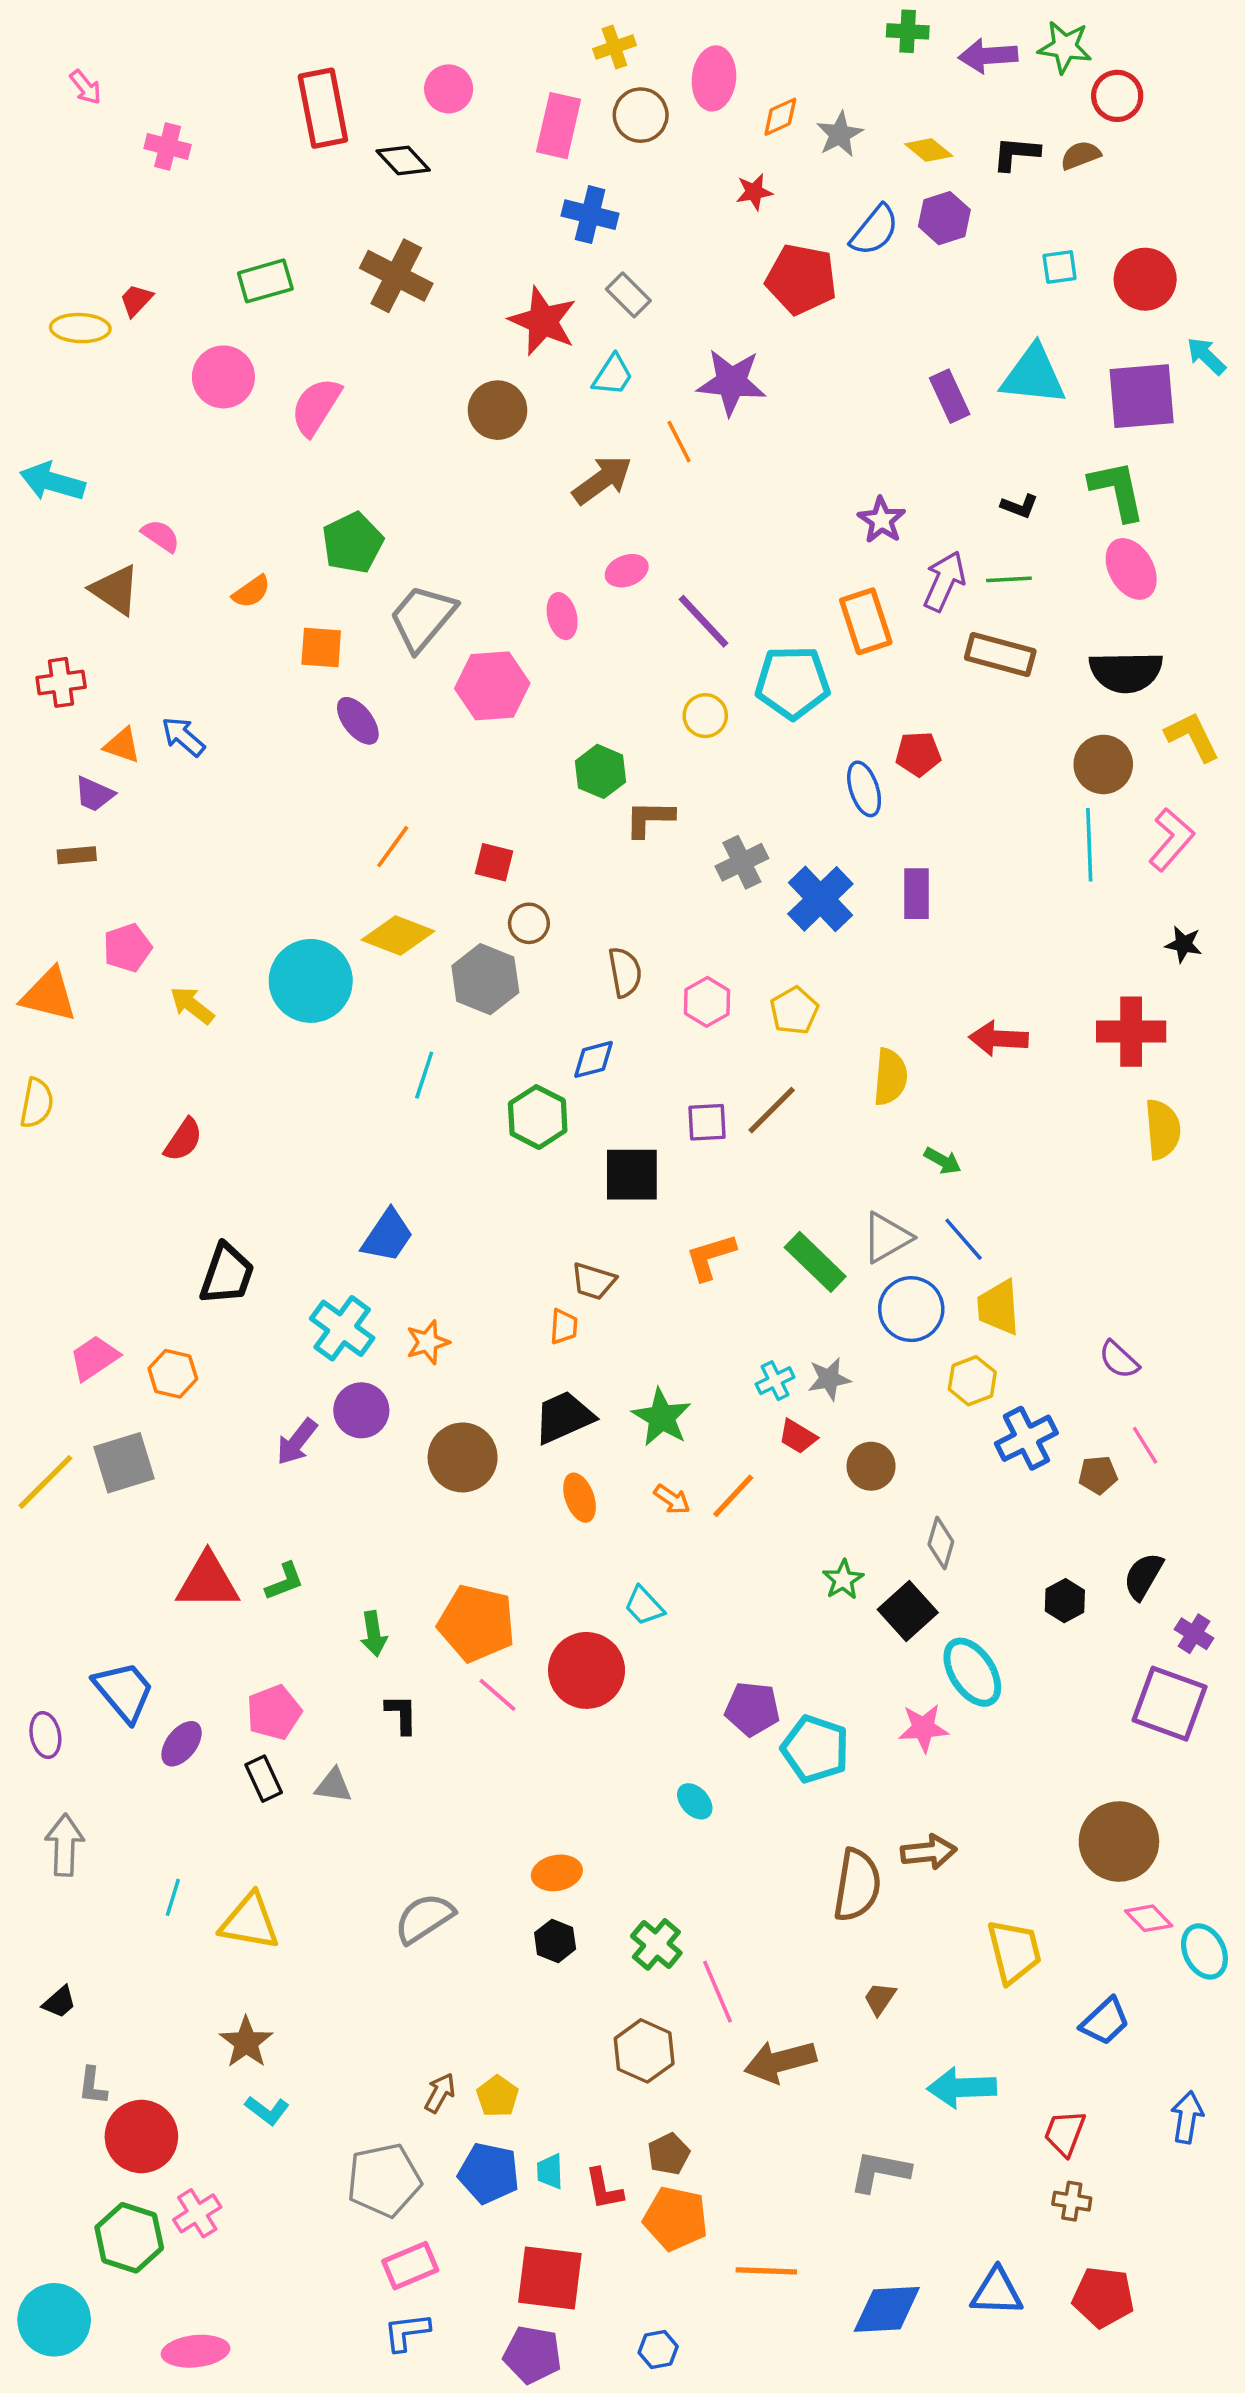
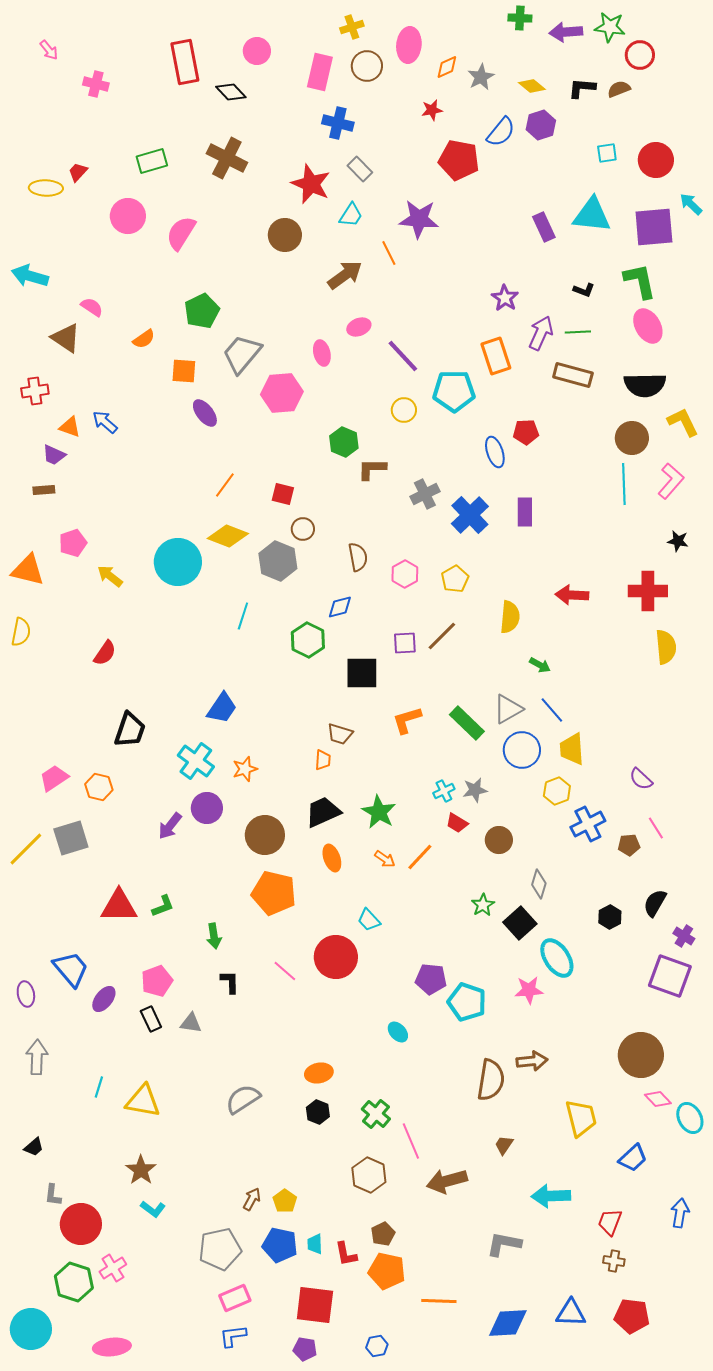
orange pentagon: (477, 1623) -> (274, 893), moved
purple pentagon: (532, 2355) -> (305, 1349), size x0.7

